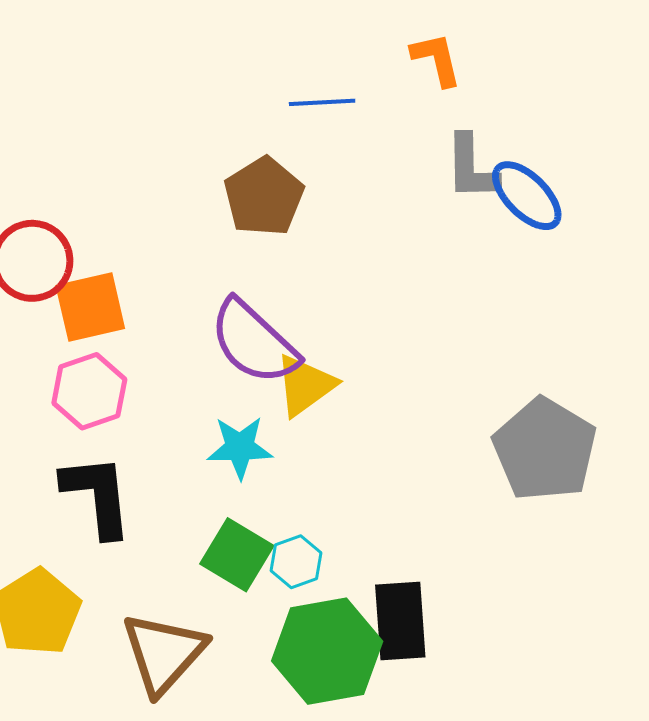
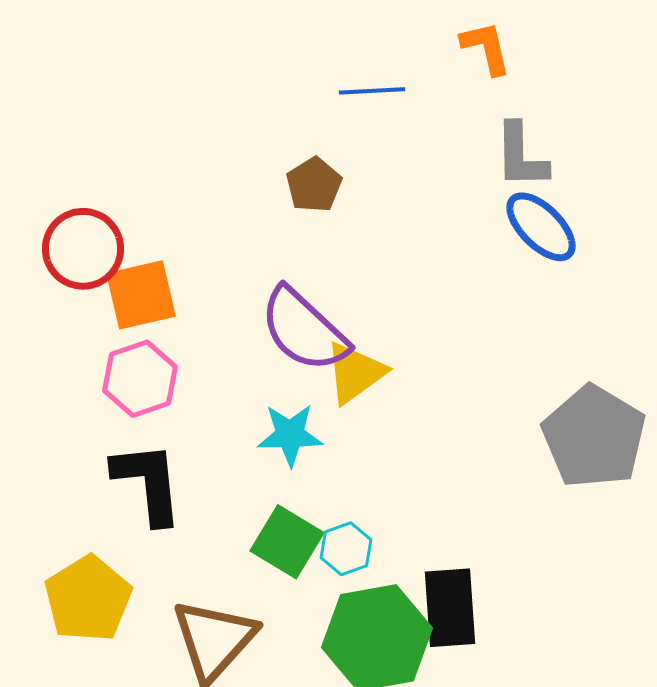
blue ellipse: (527, 196) -> (541, 227), moved
brown pentagon: (264, 197) -> (314, 185), size x0.7

